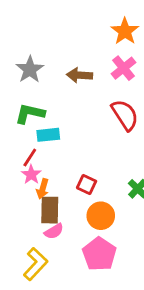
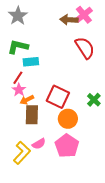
brown arrow: (79, 75) -> (69, 20), moved
red square: (87, 184) -> (58, 97), size x1.6
orange arrow: (43, 189) -> (27, 100), turned 48
pink semicircle: (54, 231) -> (39, 144), moved

